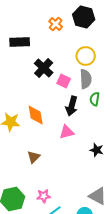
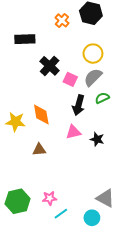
gray semicircle: (86, 79) -> (93, 77), turned -132
green semicircle: (95, 99) -> (102, 98), turned 56
black star: (97, 150) -> (97, 139), moved
brown triangle: (34, 157) -> (39, 150), moved, turned 40

